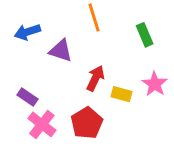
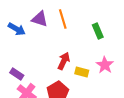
blue arrow: (27, 32) -> (17, 29), turned -132
purple triangle: (61, 51) -> (40, 19), moved

